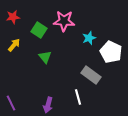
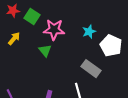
pink star: (64, 21) -> (54, 30), moved
green square: (39, 30) -> (32, 17), moved

